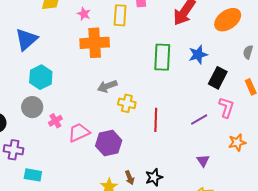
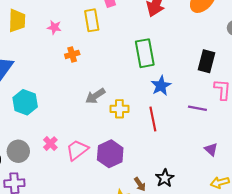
orange cross: (95, 43) -> (72, 54), size x0.5
blue star: (198, 55) -> (161, 86), moved
gray circle: (32, 107) -> (18, 151), moved
purple line: (199, 119) -> (197, 108), turned 54

